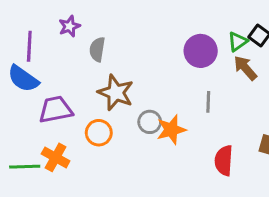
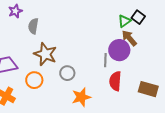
purple circle: (201, 51) -> (119, 50), moved
orange star: (171, 130) -> (81, 97), moved
red semicircle: (224, 160) -> (115, 81), moved

